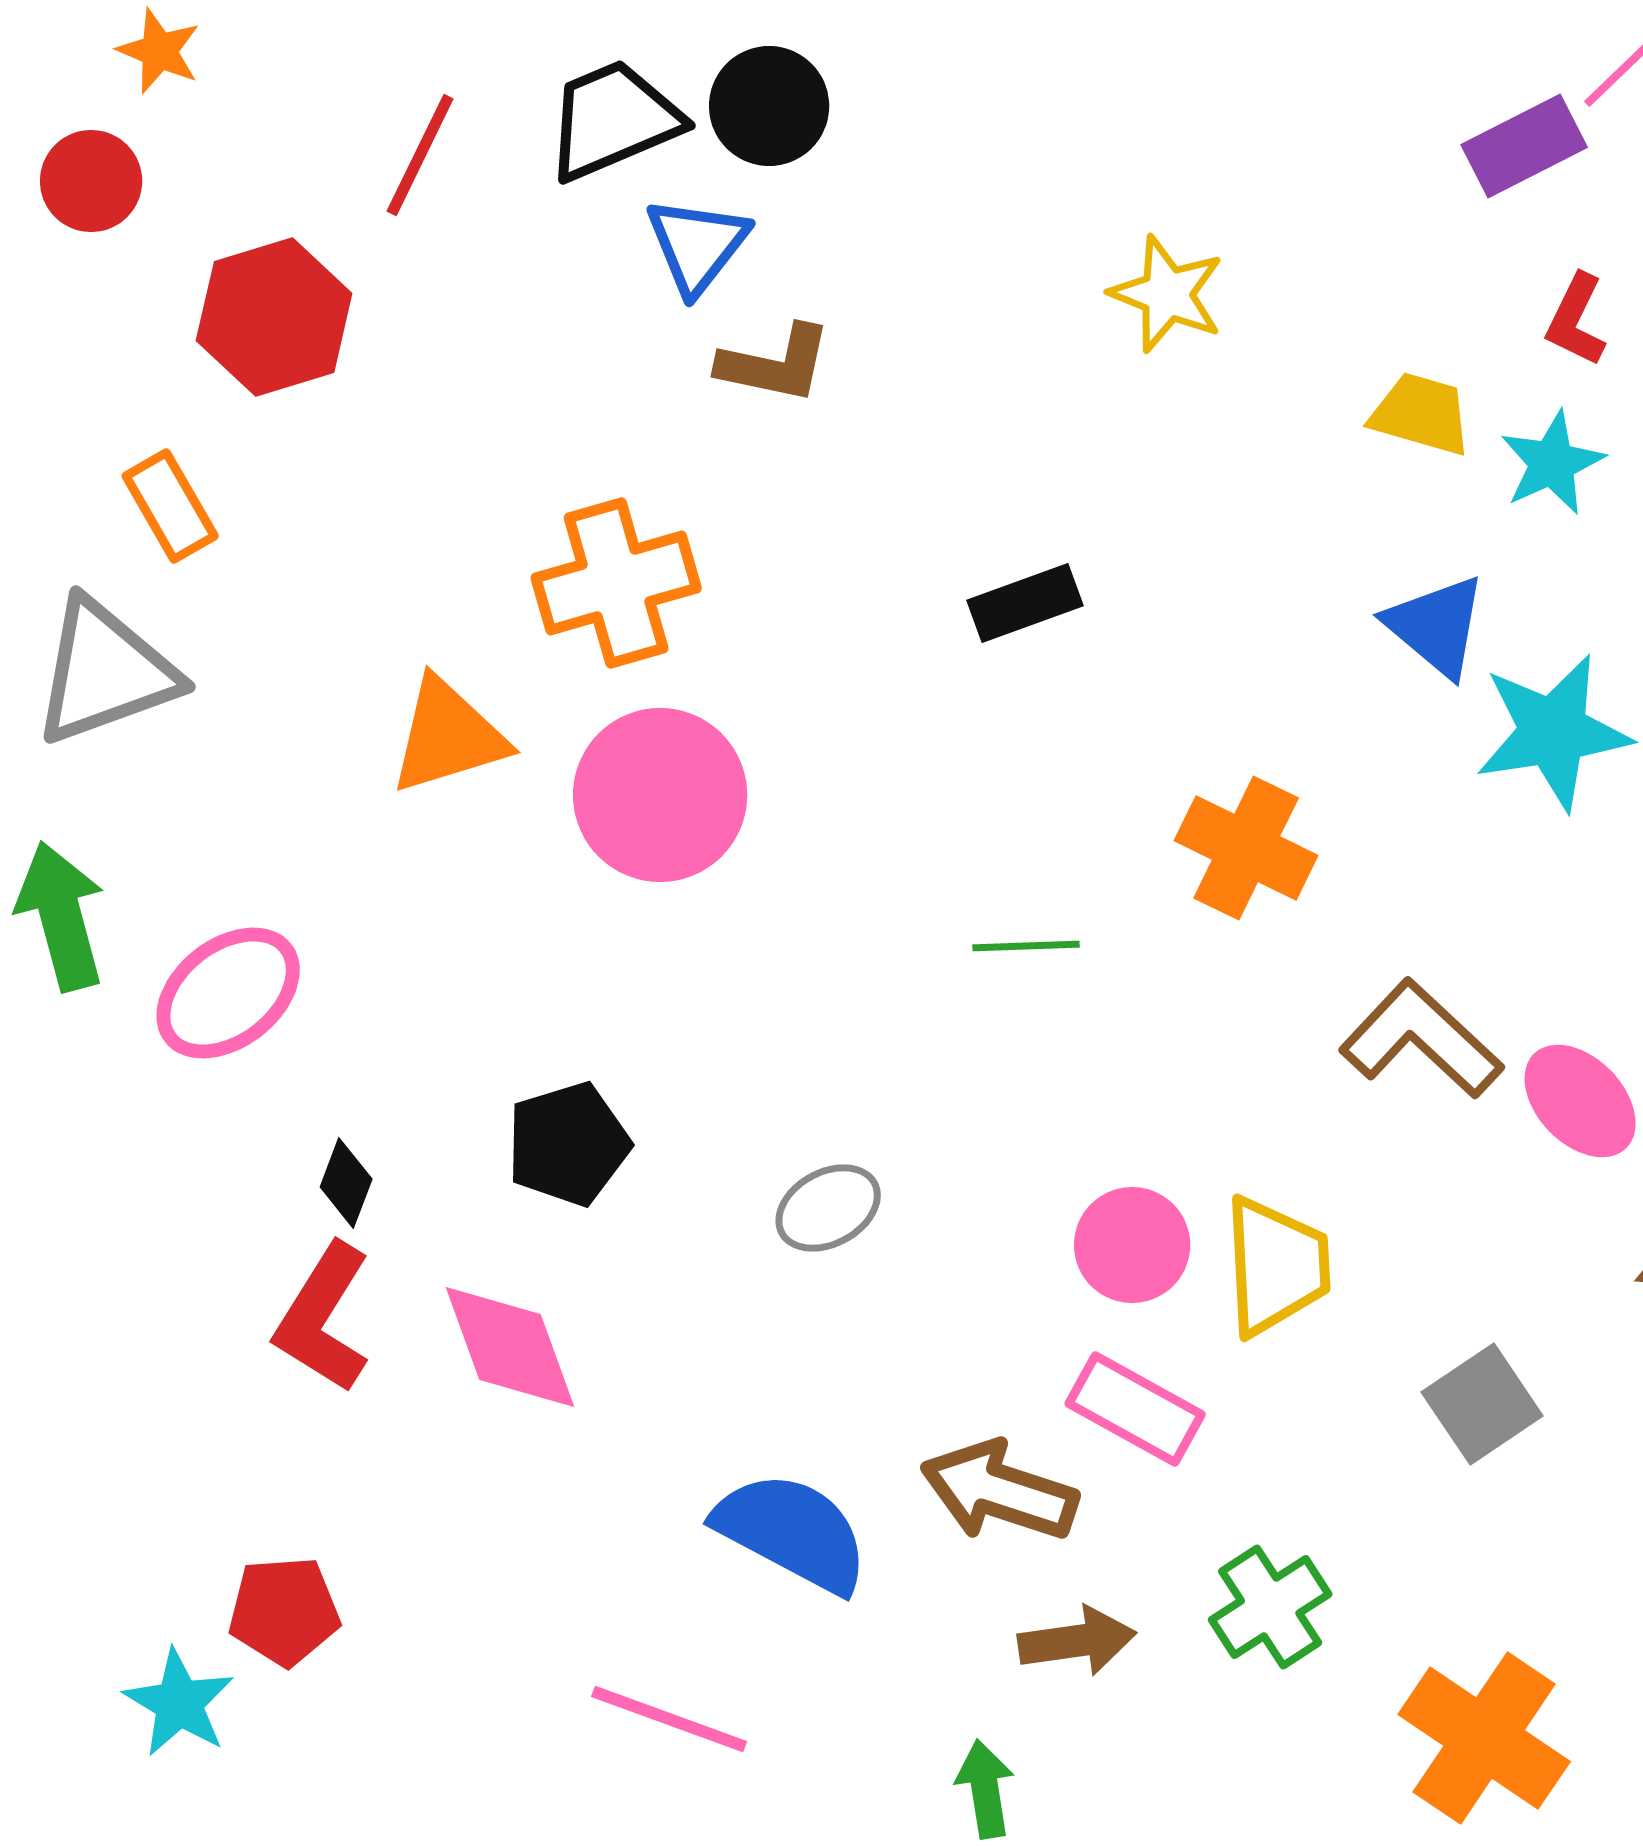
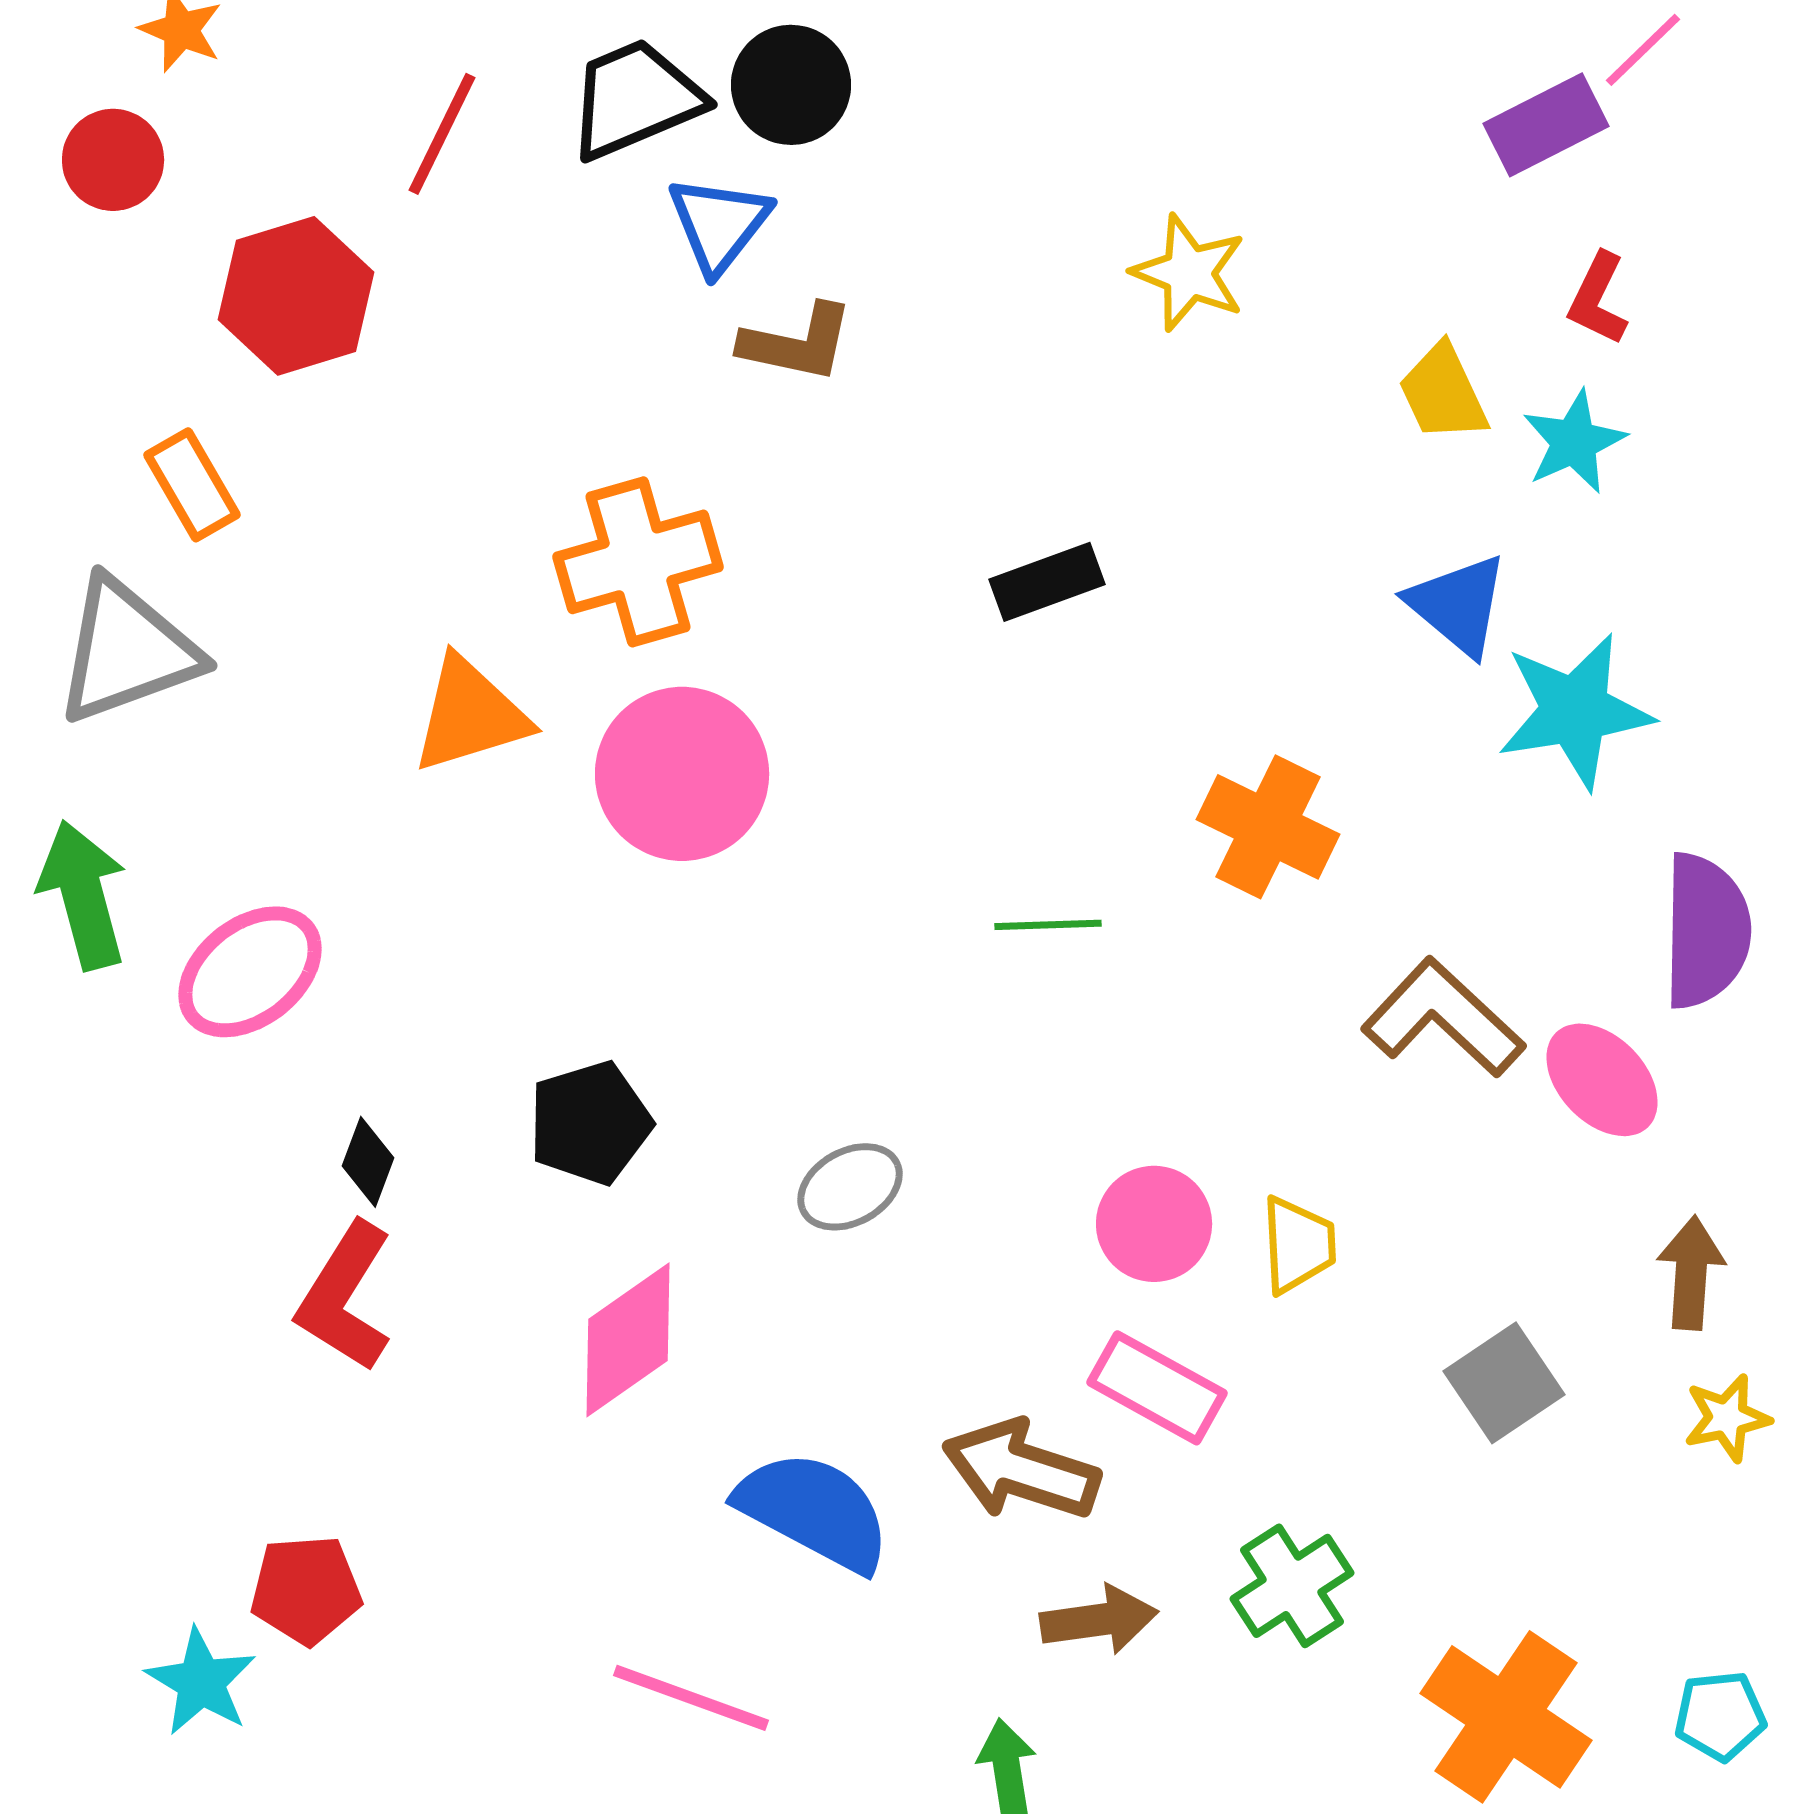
yellow trapezoid: (1421, 414) -> (1443, 393), turned -131
yellow trapezoid: (1276, 1266) -> (1298, 1245), size x0.7
pink diamond: (510, 1347) -> (628, 1340), moved, turned 75

